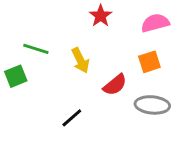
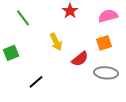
green line: (36, 49) -> (23, 18), moved, turned 36
black line: (72, 118) -> (36, 82), moved

